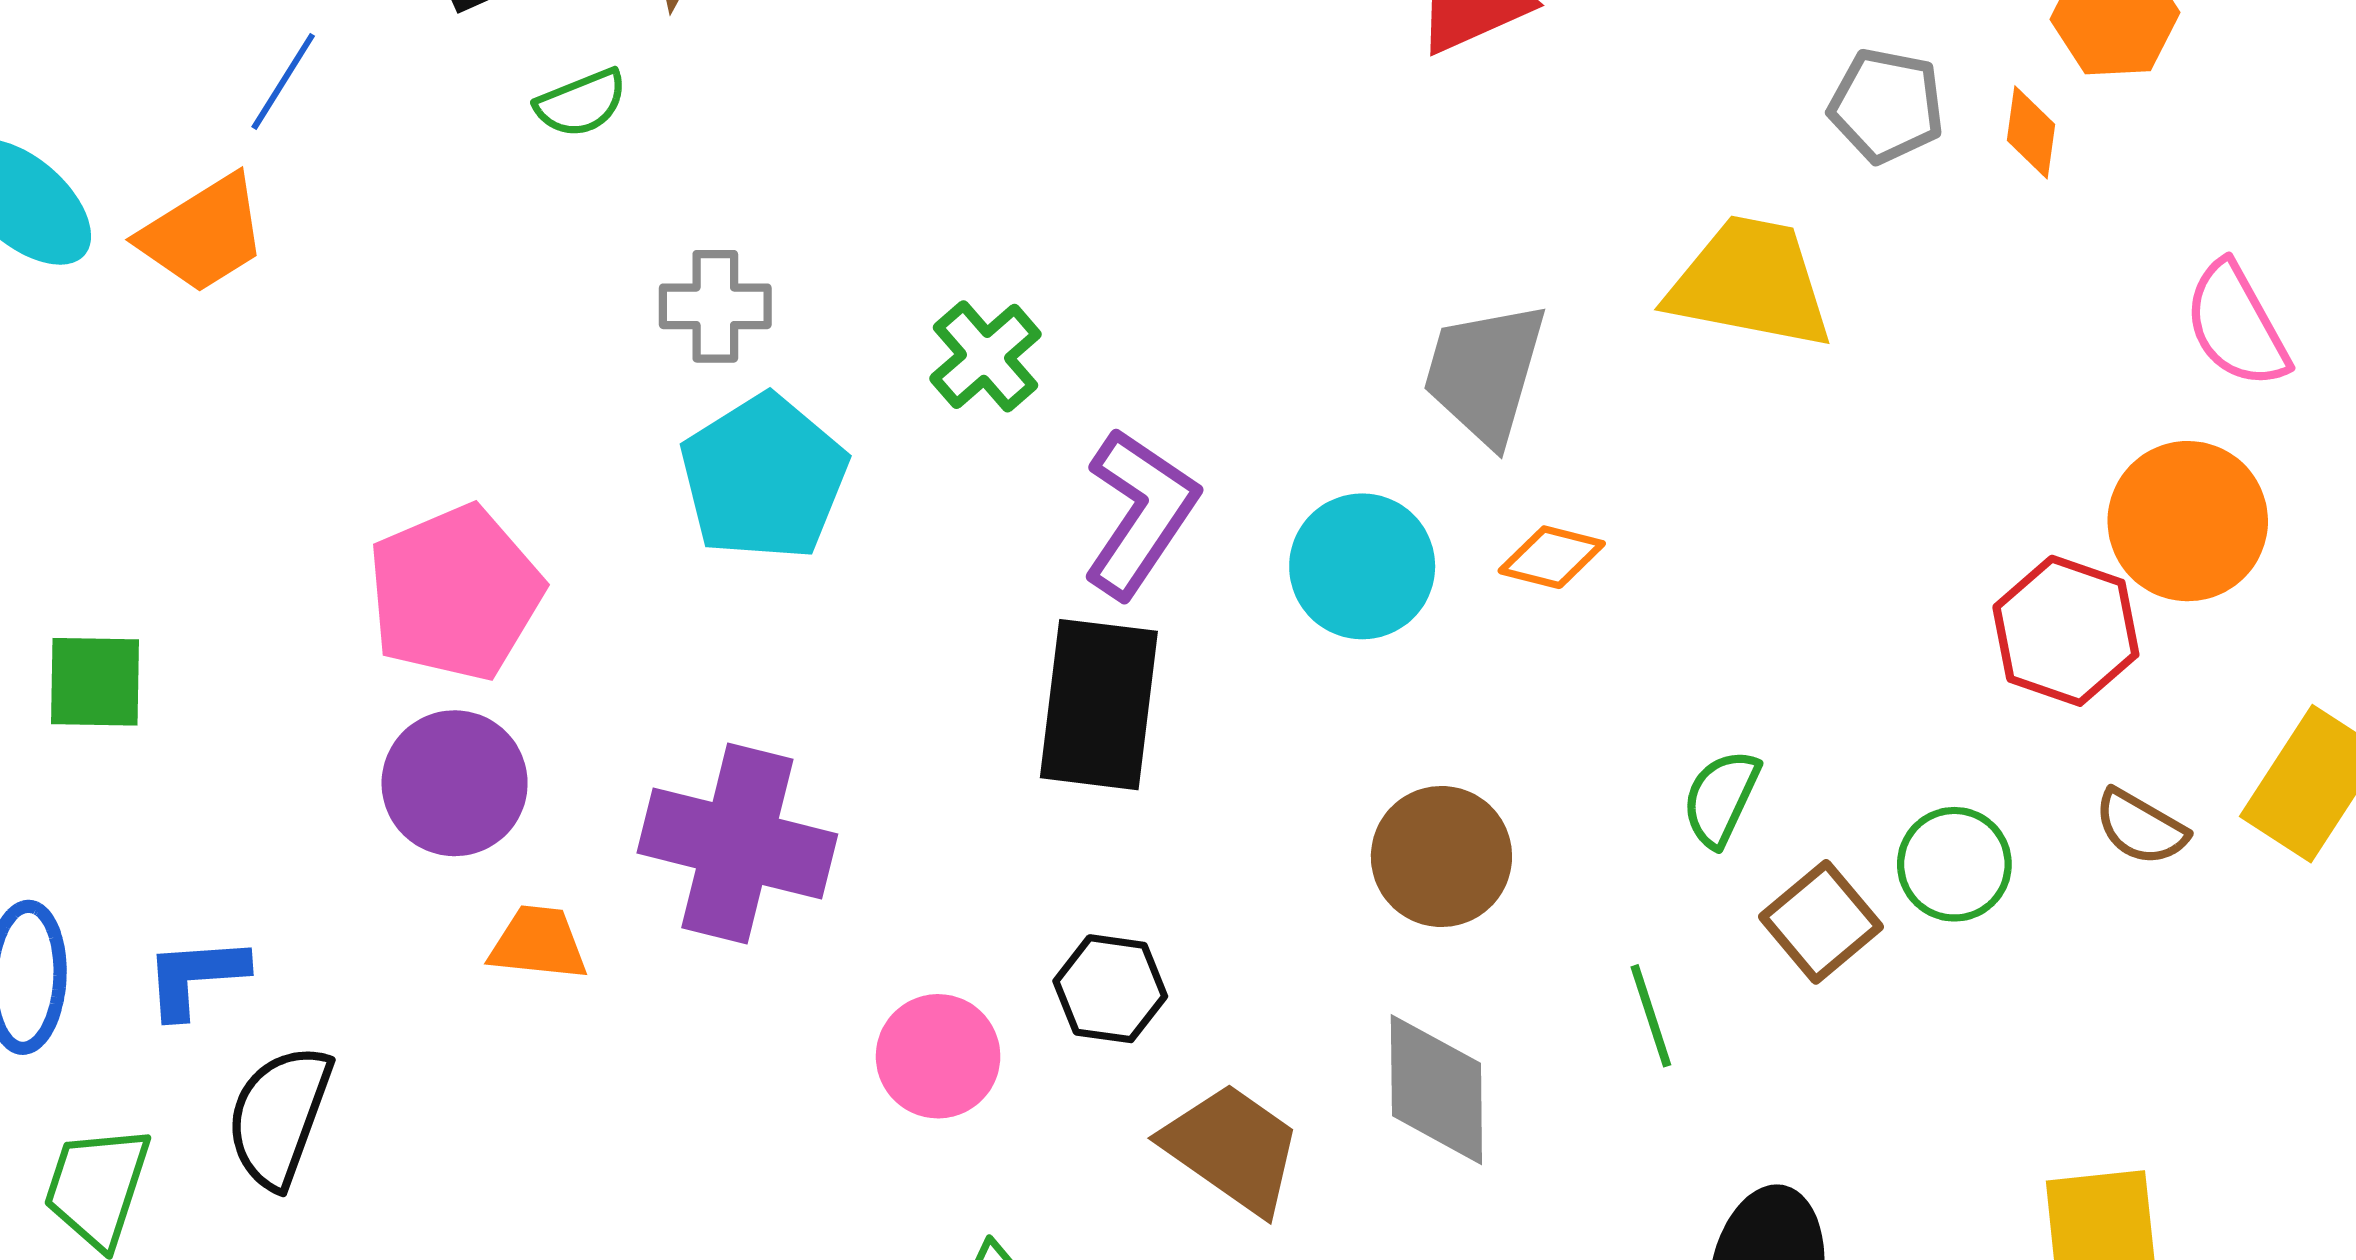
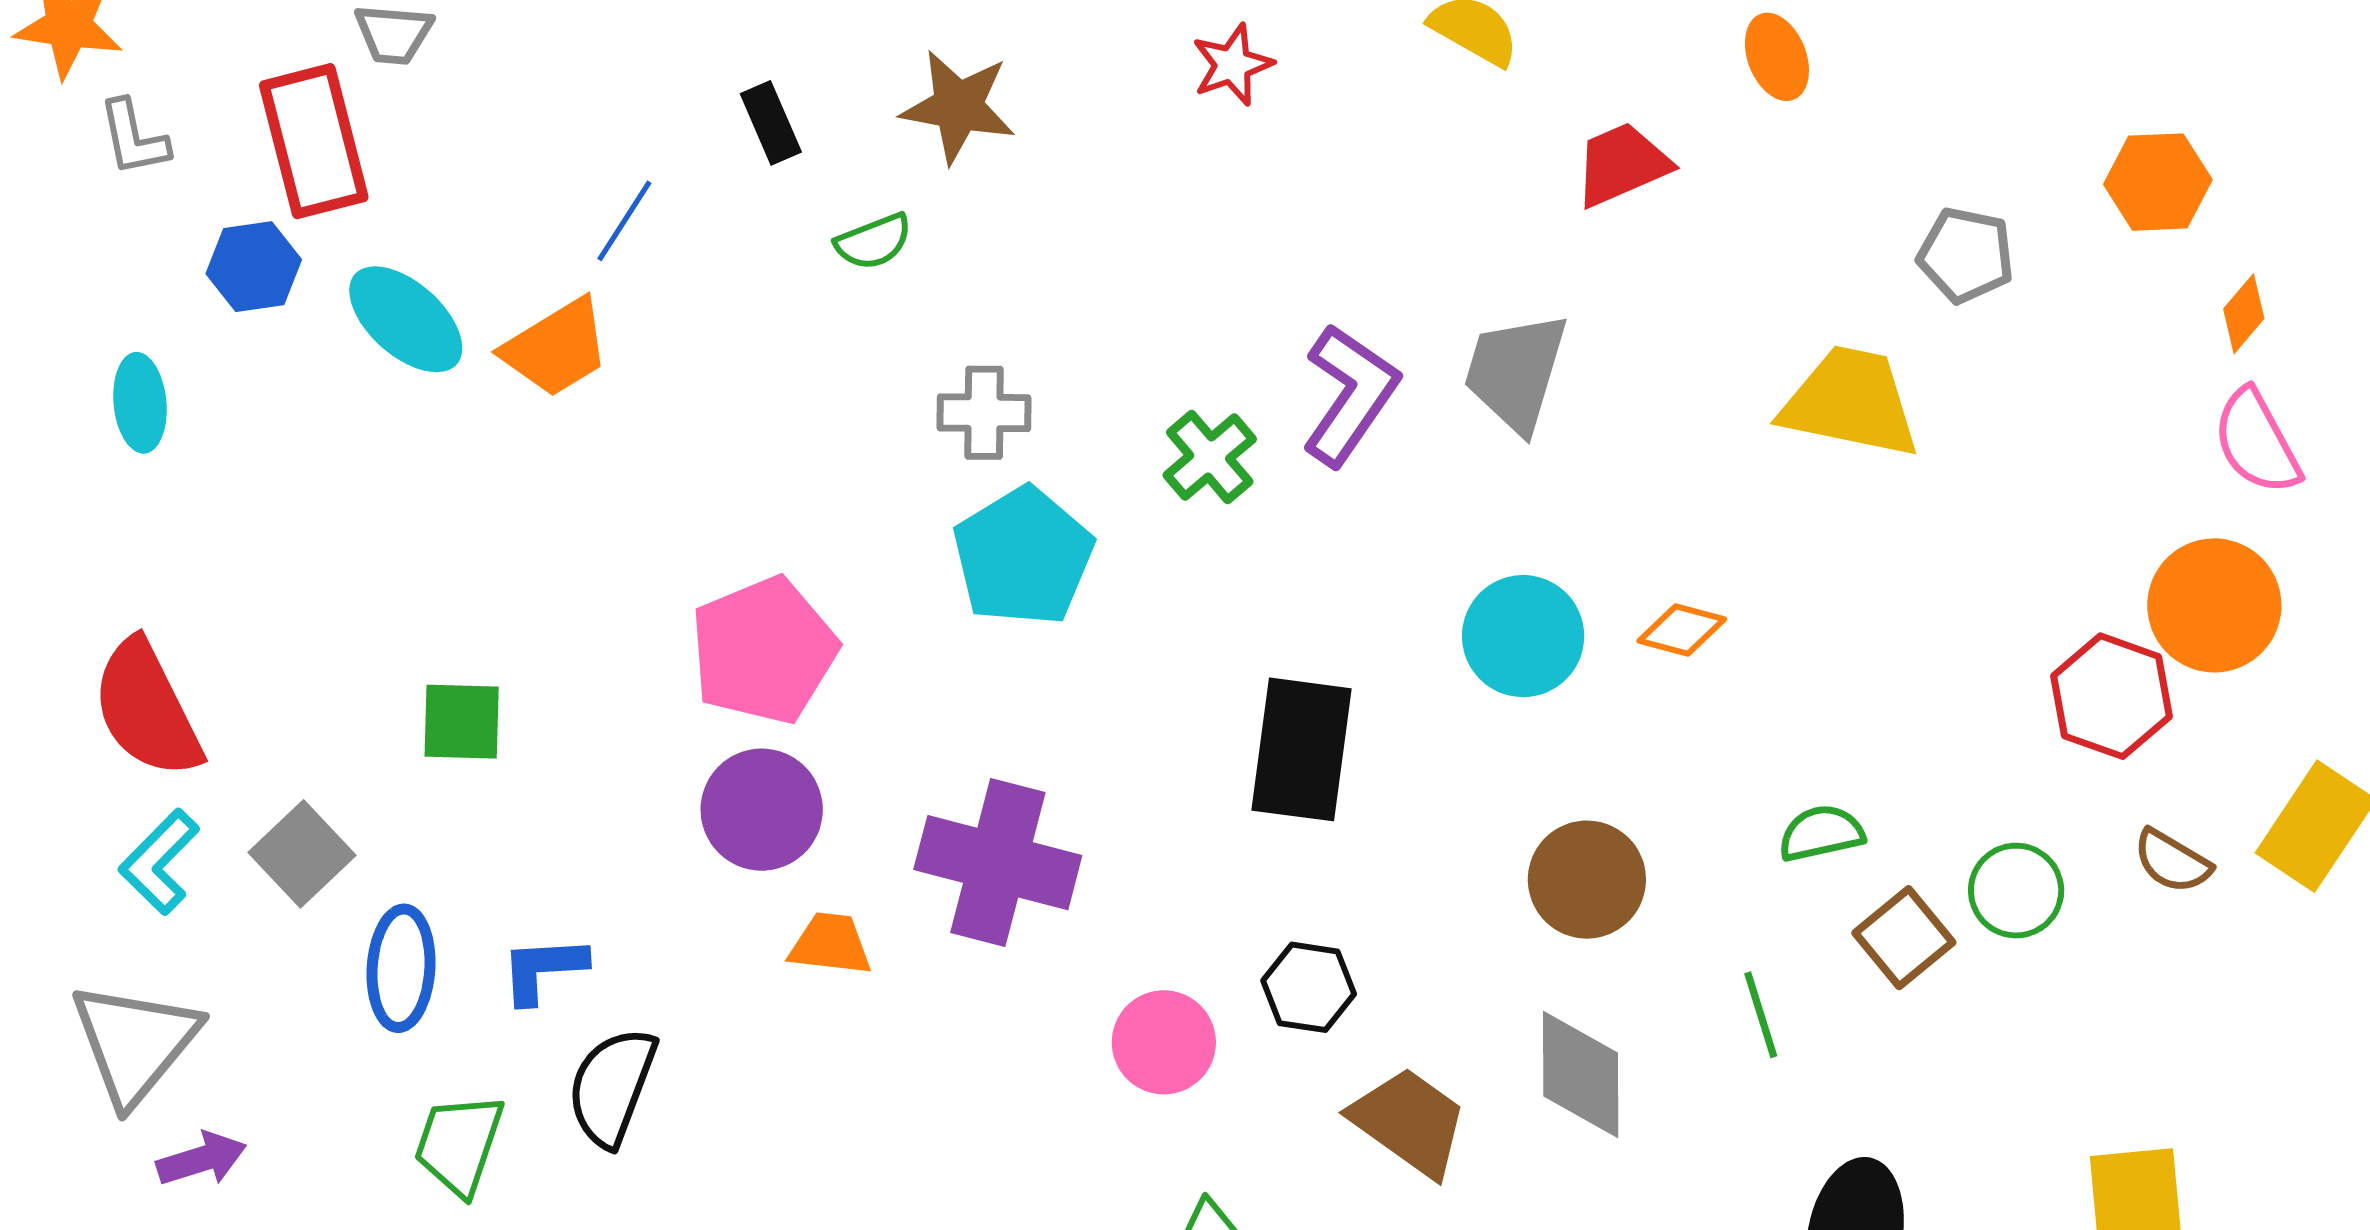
orange diamond: (2031, 132) -> (2244, 314), moved, turned 32
gray trapezoid: (1485, 373) -> (1516, 372), moved
purple L-shape: (1140, 513) -> (1350, 395), moved
green semicircle: (1721, 798) -> (1821, 833), turned 52

